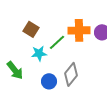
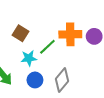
blue circle: (49, 81) -> (35, 80), moved

